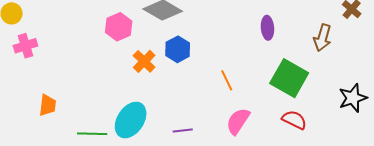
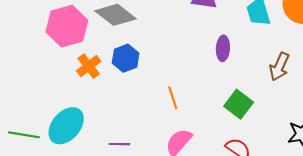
pink hexagon: (119, 27) -> (67, 26), size x1.4
green square: (289, 78) -> (239, 104), size x0.7

